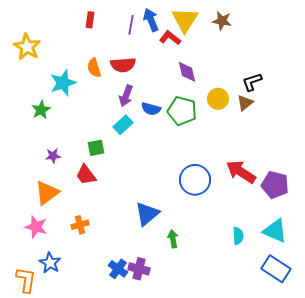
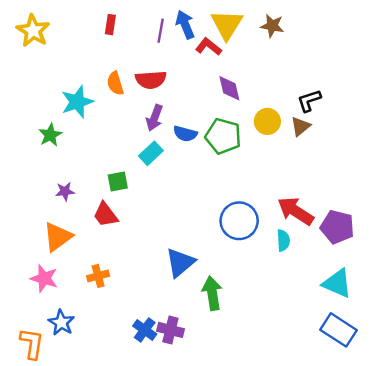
yellow star: (27, 47) -> (33, 31), moved
cyan semicircle: (238, 236) -> (283, 240), moved
green arrow: (173, 239) -> (212, 293), size x1.5

